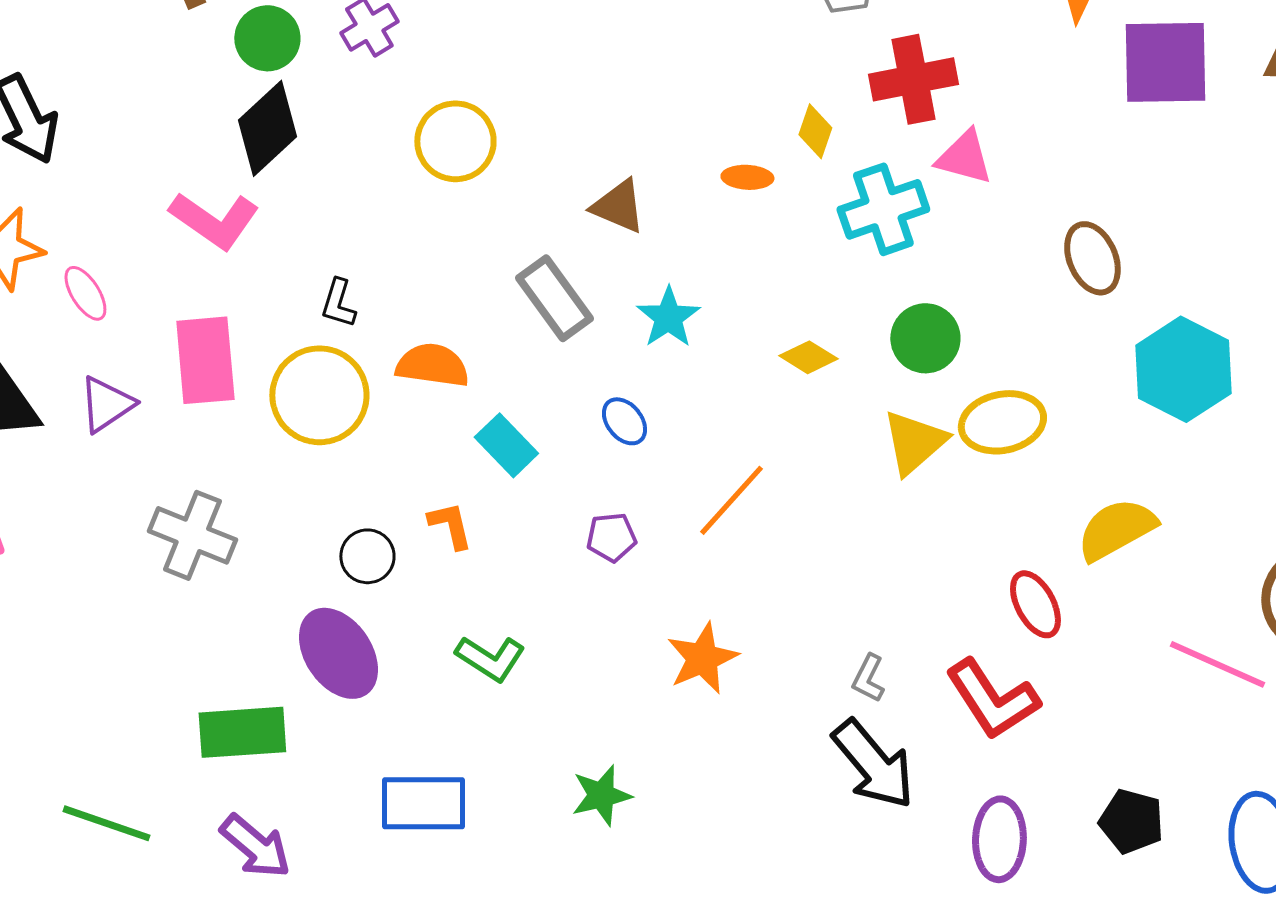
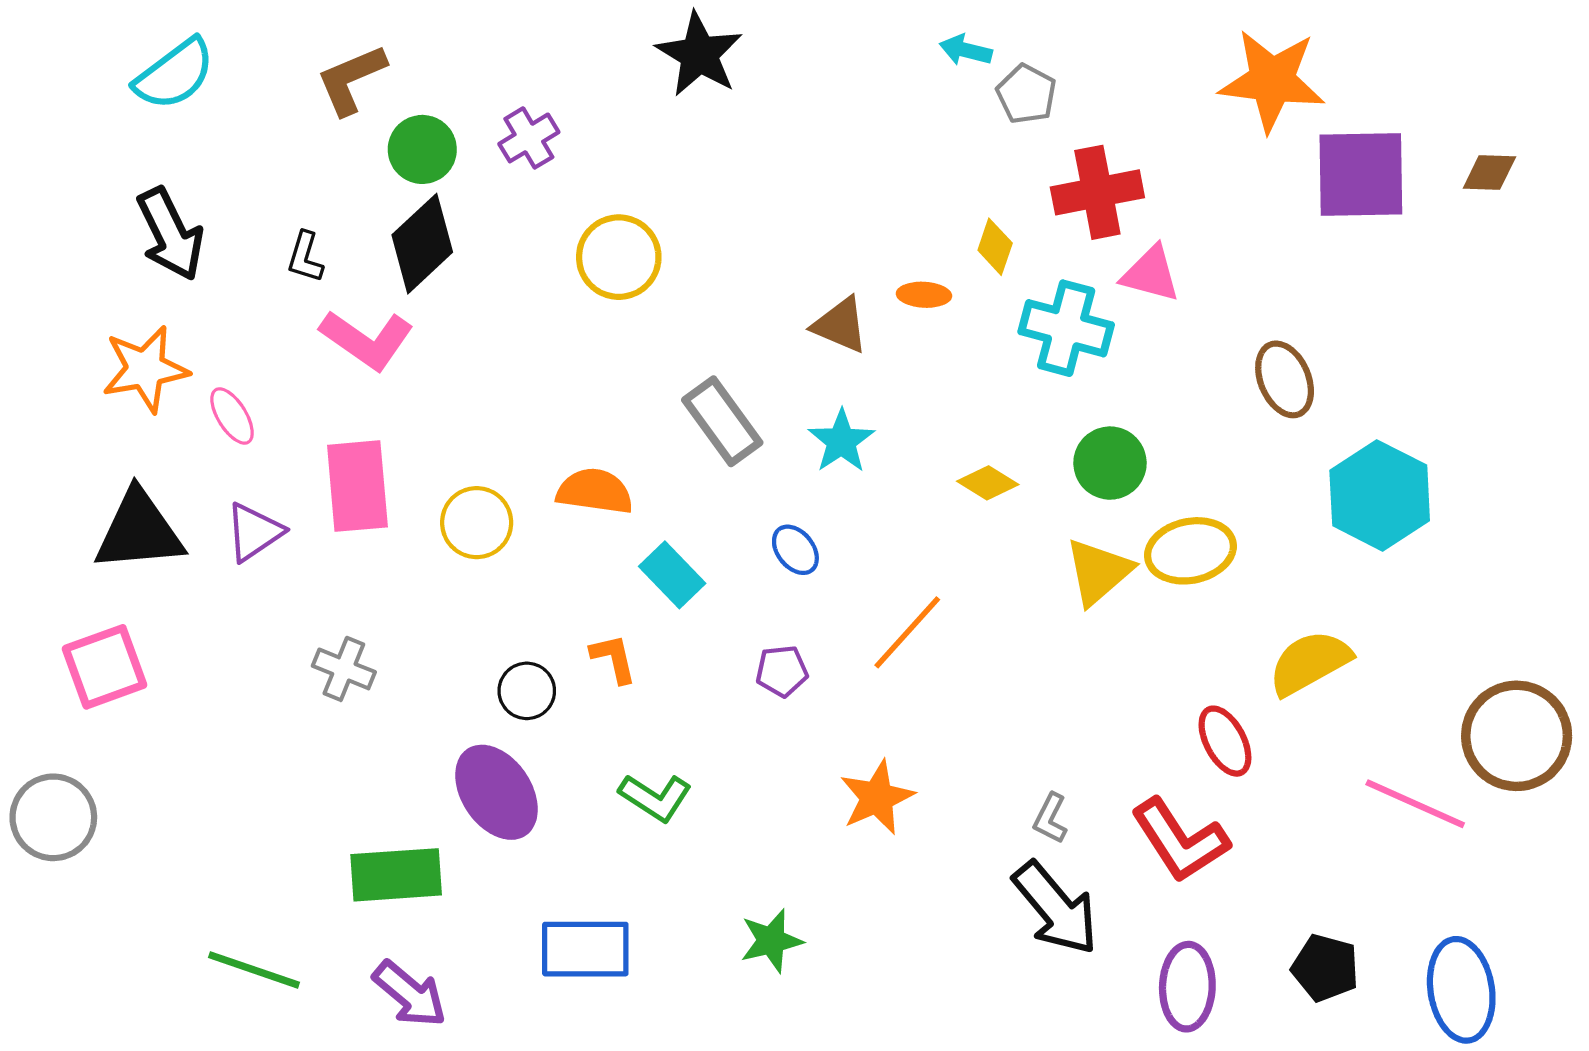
brown triangle: (618, 206) -> (840, 325), moved
cyan cross: (883, 209) -> (1066, 328), turned 34
black L-shape: (338, 303) -> (305, 257), moved
yellow circle: (319, 395) -> (477, 523), size x0.7
gray cross: (192, 535) -> (344, 669), size x0.7

